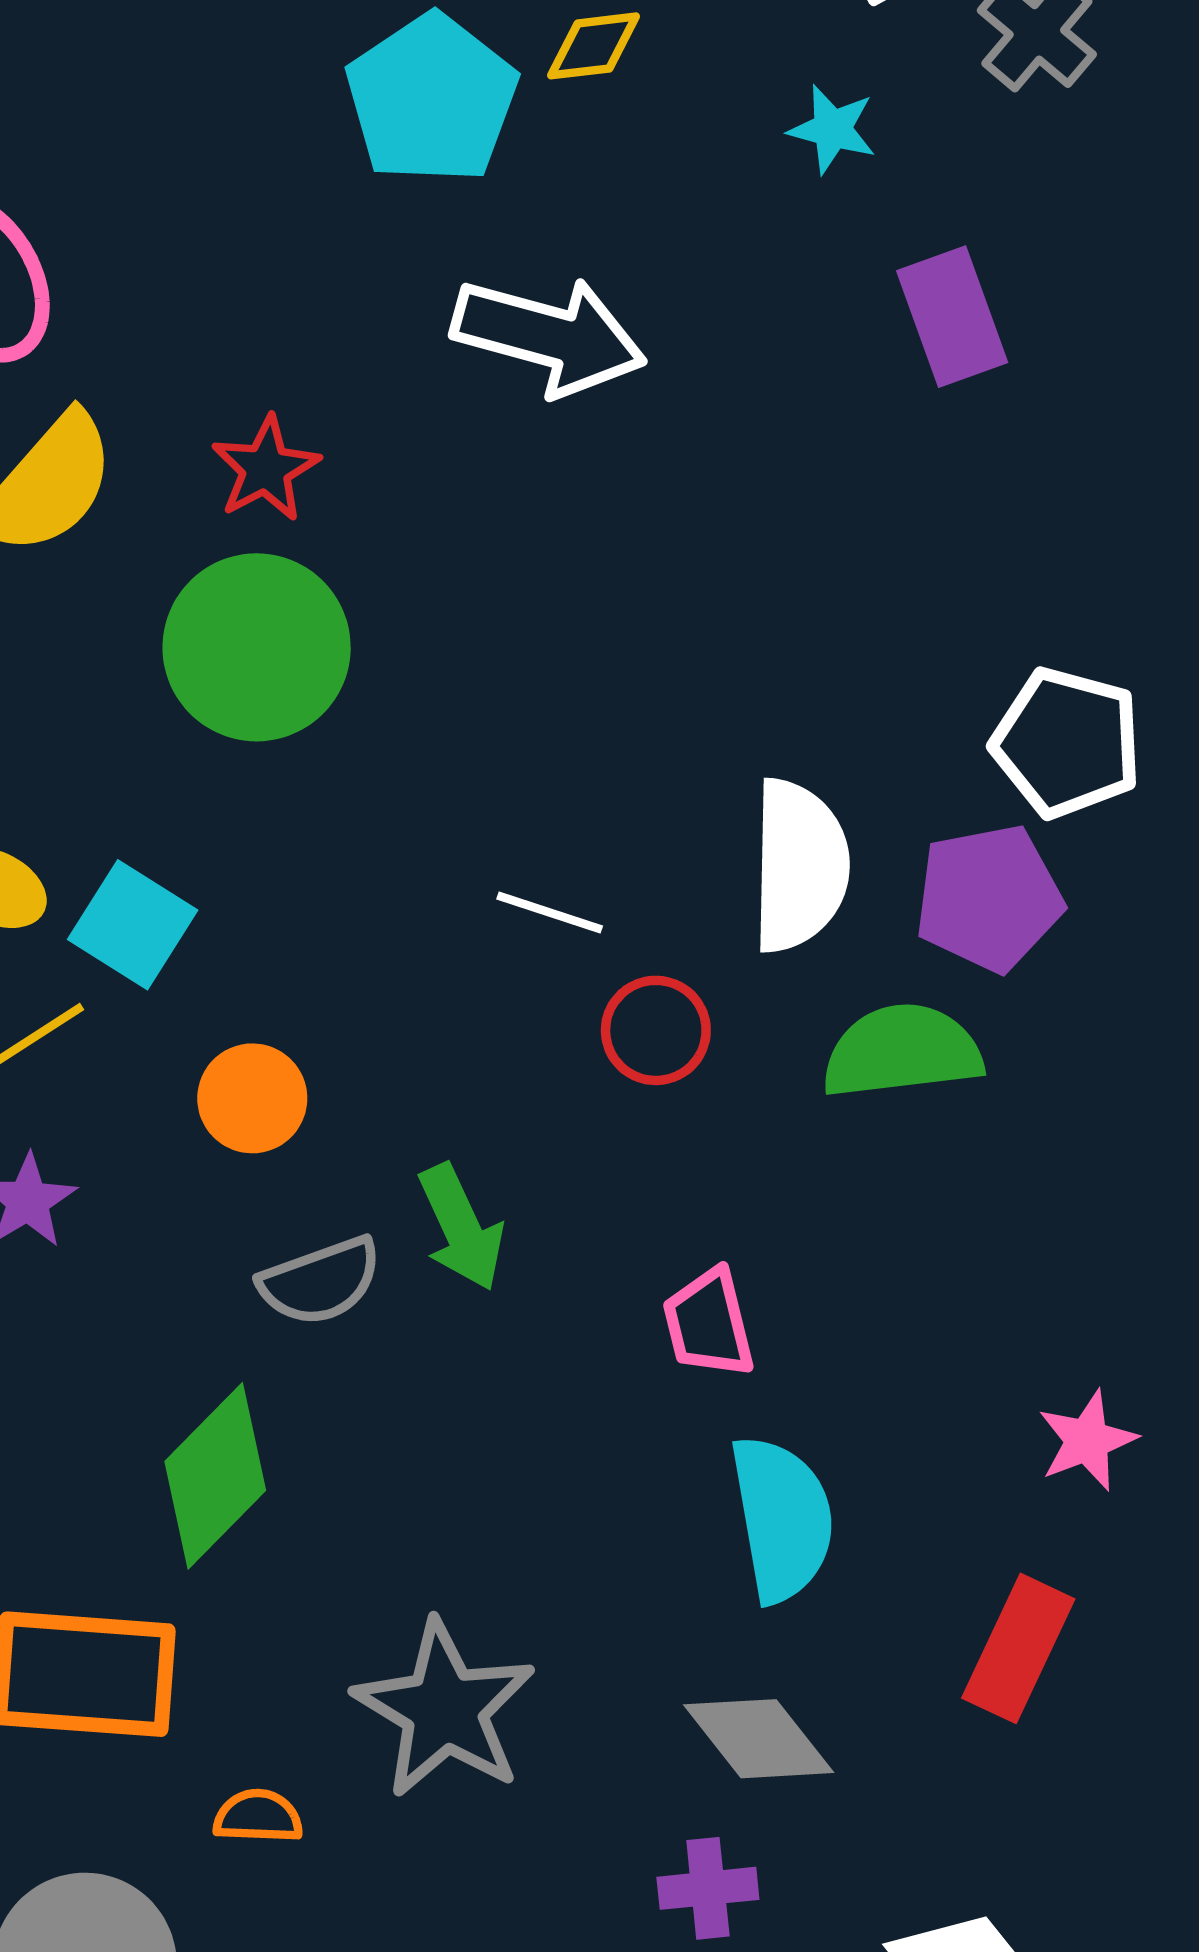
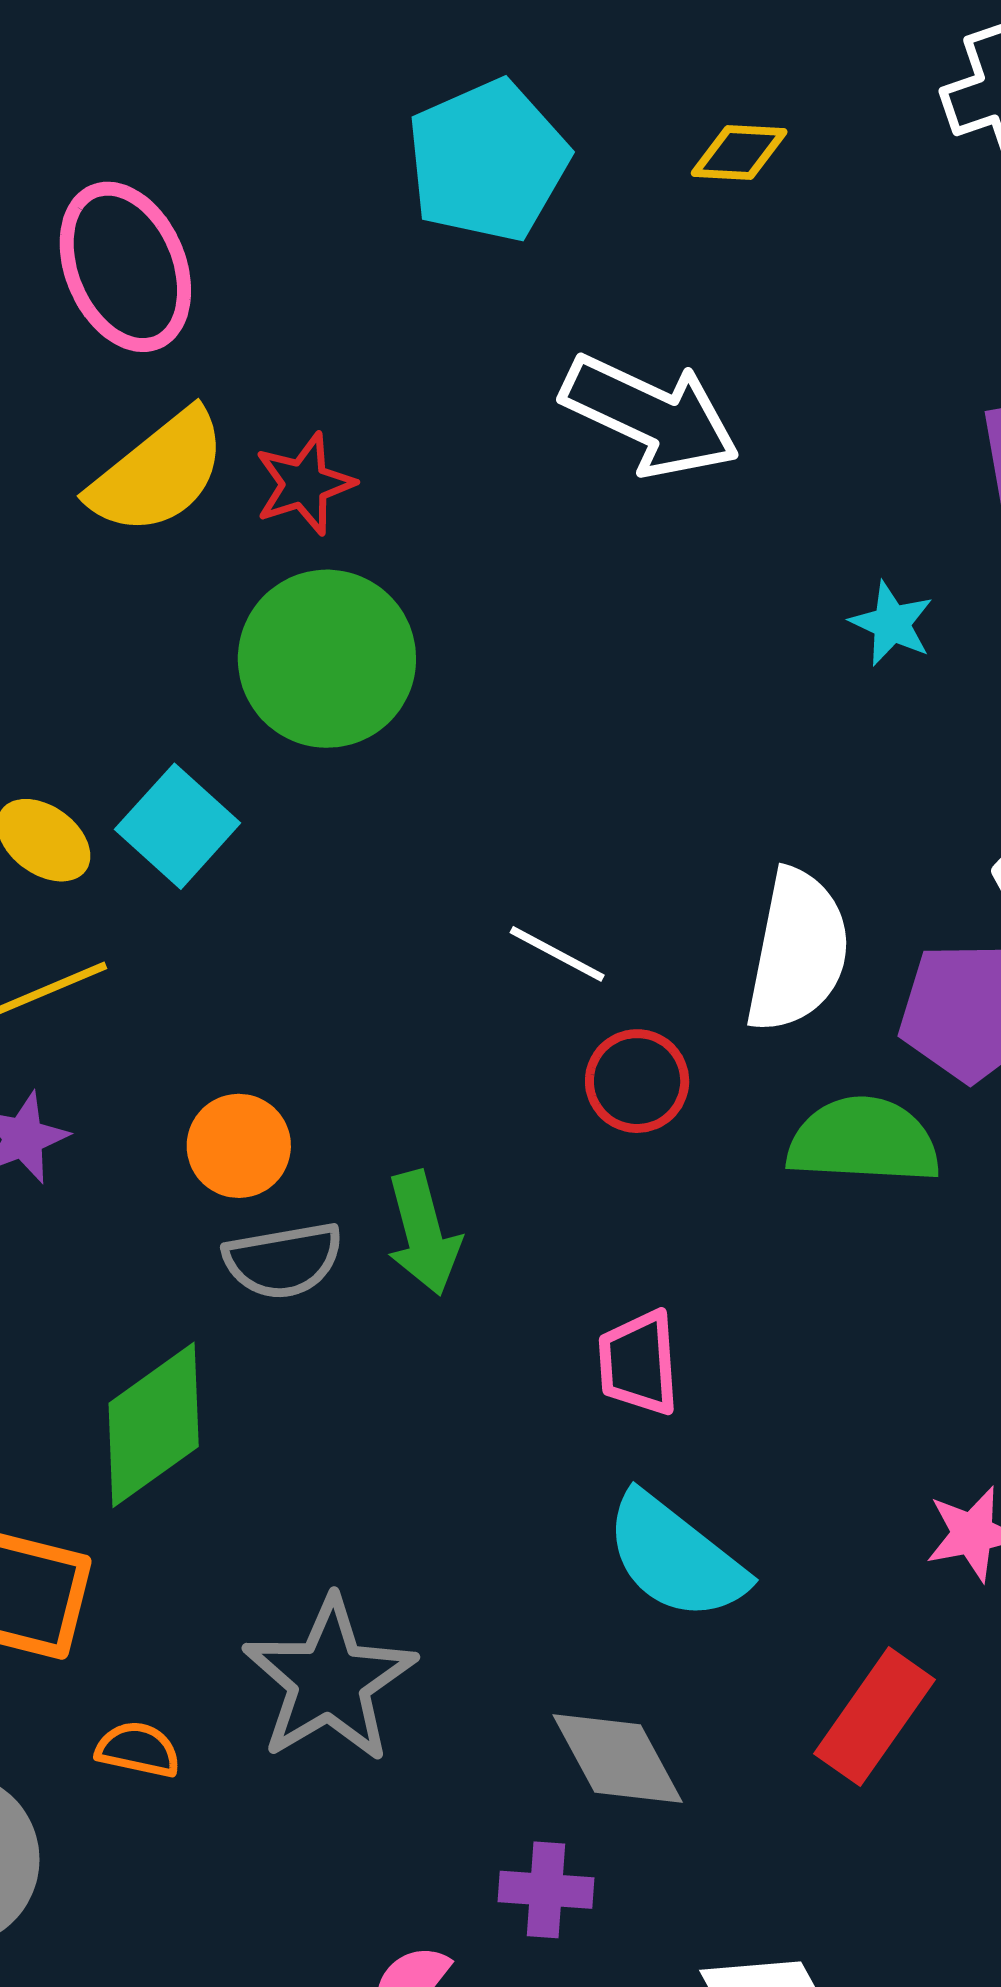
cyan pentagon: (432, 99) -> (488, 161), moved
cyan star: (832, 129) -> (892, 624), moved
red star: (266, 469) -> (304, 484), moved
cyan square: (133, 925) -> (178, 826), moved
orange circle: (252, 1098) -> (239, 1146), moved
cyan semicircle: (782, 1519) -> (675, 1557), turned 128

